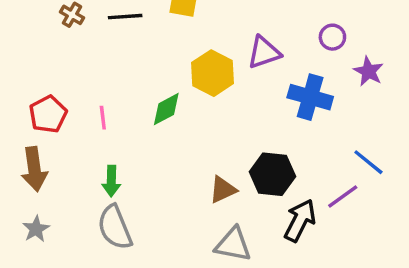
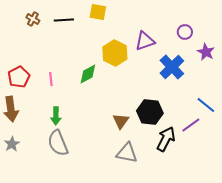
blue cross: (310, 97) -> (172, 67), turned 30
brown triangle: (223, 190) -> (121, 121), turned -30

